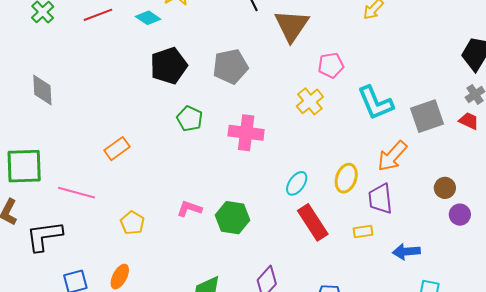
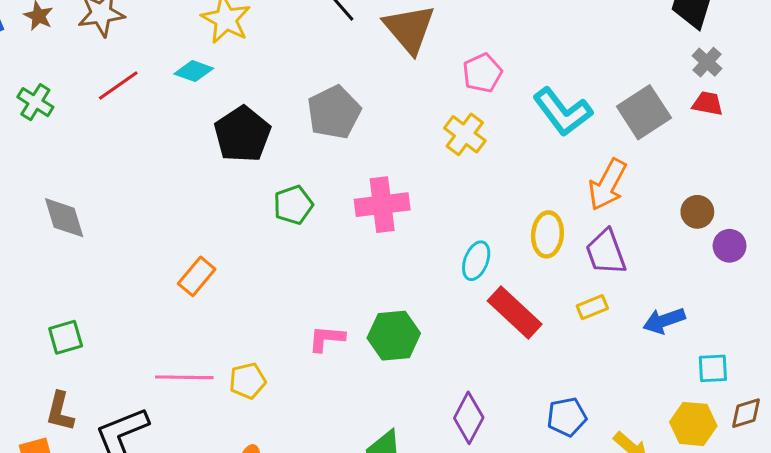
green pentagon: (190, 119) -> (293, 205), turned -30
green square: (24, 166) -> (66, 337), size x0.6
pink line: (76, 193) -> (184, 377), moved
yellow pentagon: (132, 223) -> (247, 381), turned -30

